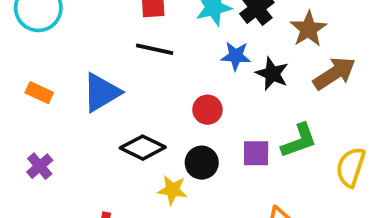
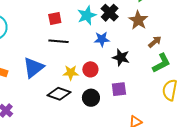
brown arrow: (334, 73) -> (155, 42), size x0.6
black star: (272, 74) -> (121, 57), moved
green L-shape: (299, 141) -> (161, 63), moved
yellow star: (172, 190) -> (71, 73), moved

